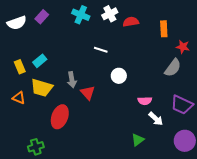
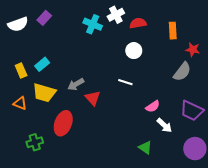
cyan cross: (81, 15) -> (93, 24), moved
white line: (101, 50) -> (125, 82), moved
white circle: (119, 76) -> (134, 51), moved
gray arrow: (72, 80) -> (76, 84), turned 70
pink semicircle: (145, 101) -> (153, 106), turned -32
green triangle: (138, 140) -> (145, 147), turned -48
green cross: (36, 147) -> (35, 142), moved

